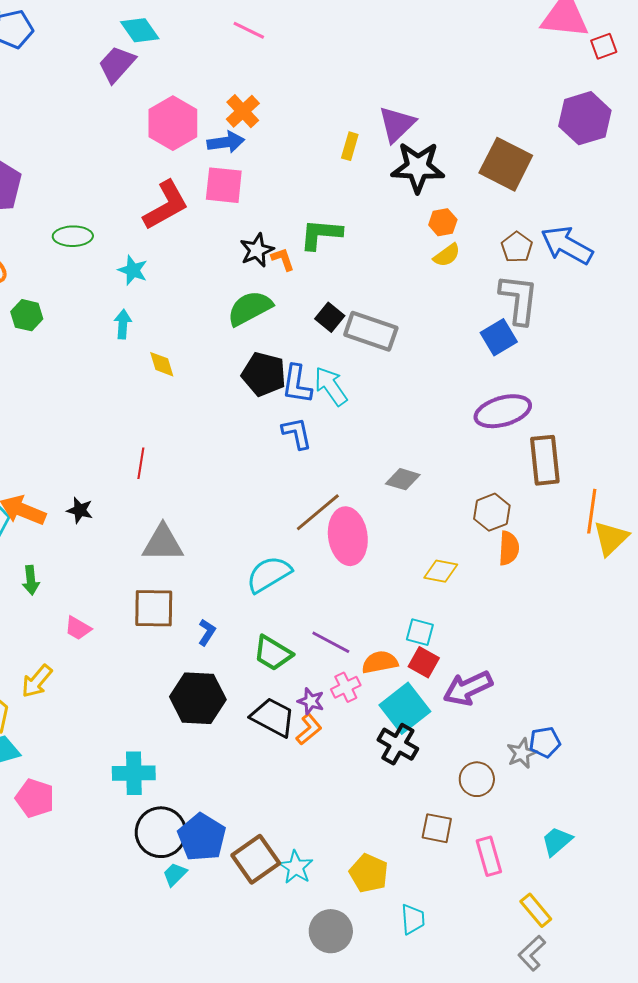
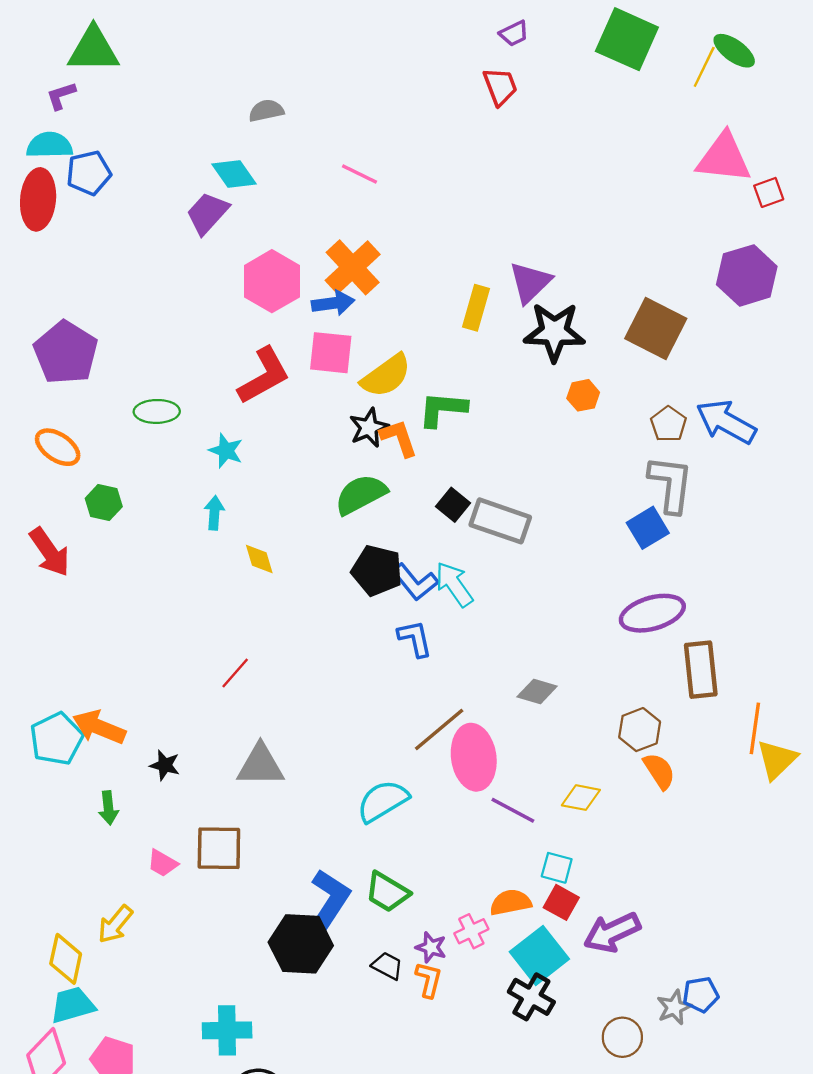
orange cross: (243, 111) -> (353, 267), size x1.4
yellow rectangle: (350, 146) -> (476, 308), size x1.4
yellow semicircle: (447, 255) -> (386, 376), moved, size x1.6
orange L-shape: (283, 259) -> (399, 438), size x1.4
blue L-shape: (297, 384) -> (415, 582), turned -48
red line: (141, 463) -> (235, 673), turned 32
black star: (80, 510) -> (165, 765), moved
orange semicircle: (509, 548) -> (659, 771), turned -36
brown square: (154, 608) -> (219, 848), moved
blue L-shape: (207, 632) -> (330, 900), moved, size x2.0
purple line: (331, 642) -> (513, 810), moved
black trapezoid: (273, 717) -> (387, 966), size x0.6
orange L-shape: (309, 729) -> (429, 980), turned -36

